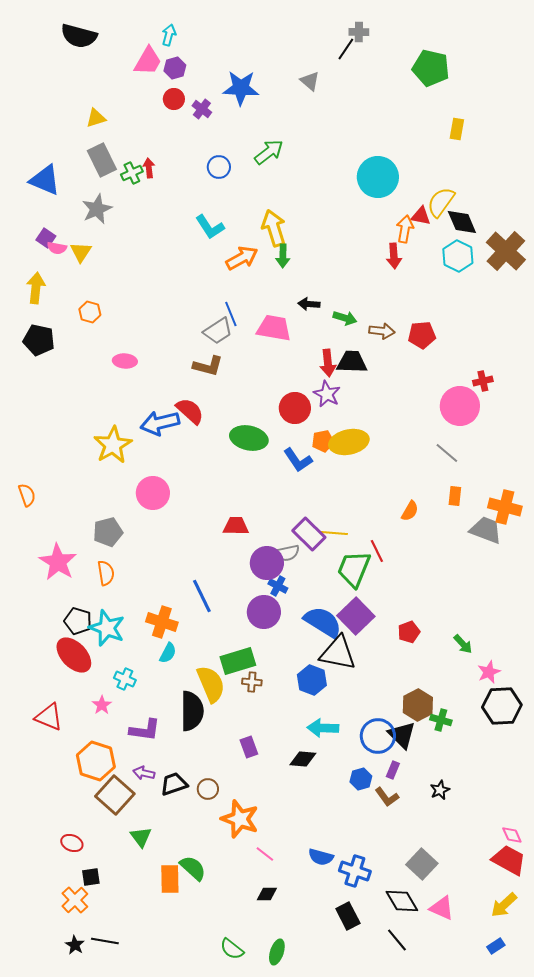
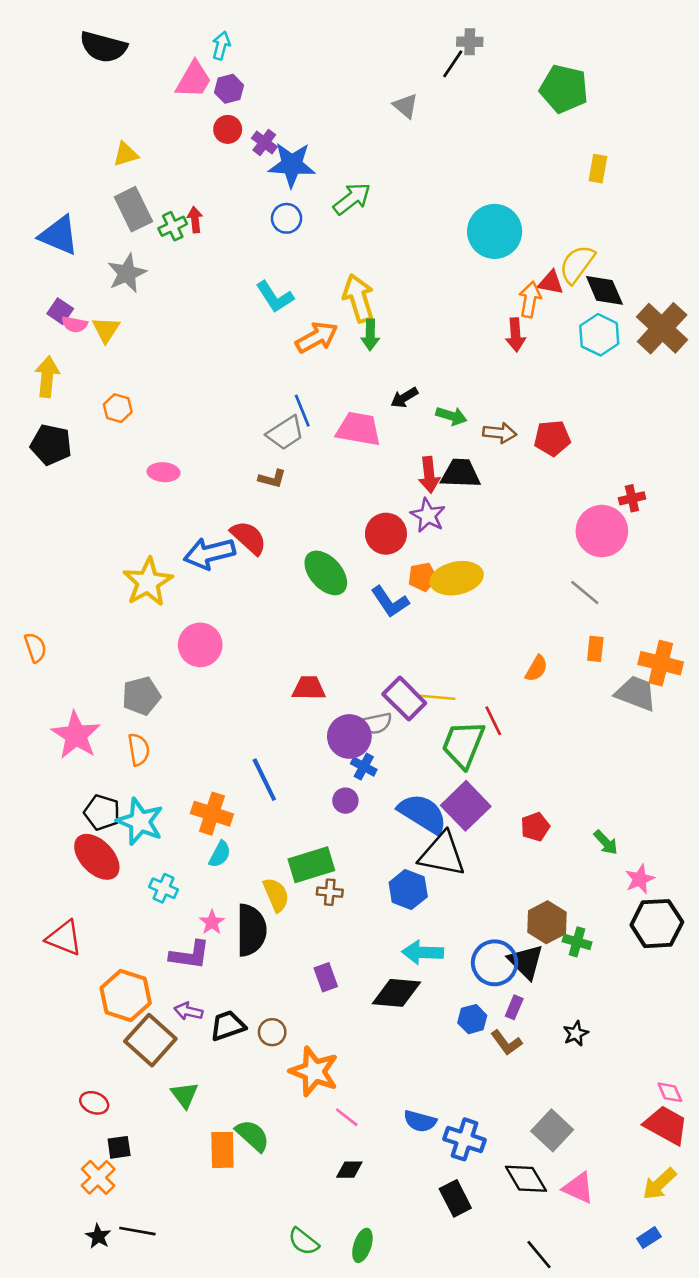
blue star: (241, 88) -> (292, 165), moved
black arrow: (309, 304) -> (404, 398), turned -35
brown L-shape: (208, 366) -> (272, 479), size x0.7
green ellipse: (249, 438) -> (326, 573), turned 36
purple circle: (264, 612) -> (345, 801), size x0.6
yellow semicircle: (211, 684) -> (276, 895), size x0.7
pink star: (102, 705) -> (212, 922), moved
black diamond: (303, 759) -> (396, 993), size x1.4
black line: (397, 940) -> (539, 1255), moved

